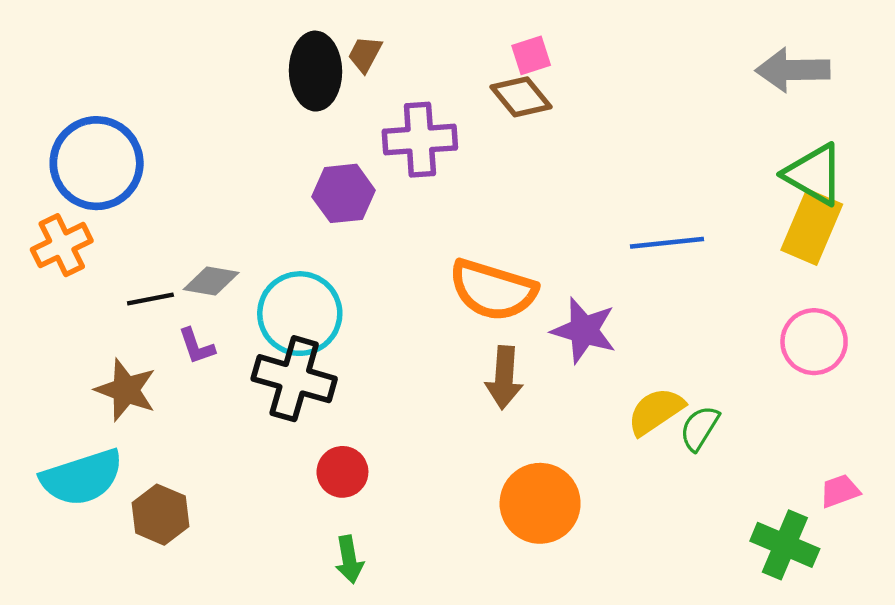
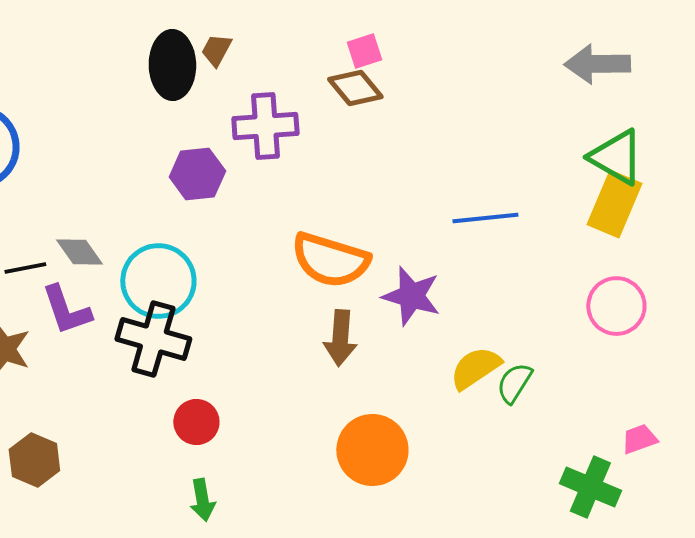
gray diamond: (211, 281) -> (79, 252), turned 45
purple L-shape: (196, 346) -> (66, 310), size x1.5

